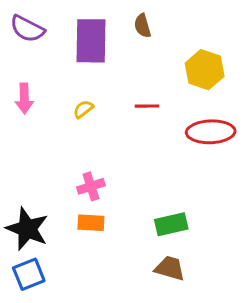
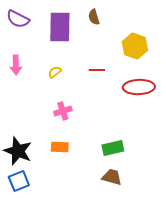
pink cross: (91, 186) -> (63, 111), moved

